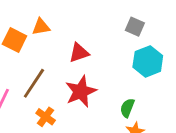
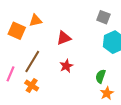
red star: (81, 91) -> (66, 66), size x0.6
orange cross: (46, 117) -> (32, 86), moved

